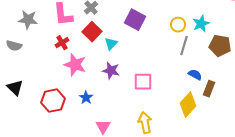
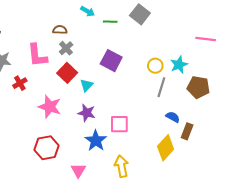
red cross: (62, 43) -> (20, 83), moved
blue star: (86, 98) -> (96, 141), moved, size x1.5
red hexagon: (53, 101) -> (47, 148), moved

